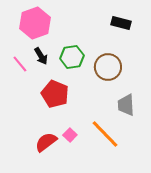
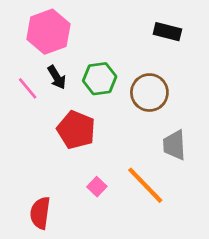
red semicircle: (46, 142) -> (40, 213), moved, turned -45

